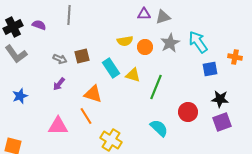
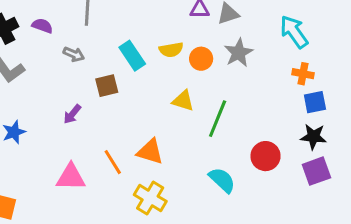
cyan arrow: (198, 42) -> (294, 32), moved
brown square: (82, 56) -> (107, 86), moved
orange cross: (235, 57) -> (303, 74), moved
gray arrow: (60, 59) -> (74, 54), moved
cyan rectangle: (111, 68) -> (132, 56), moved
blue square: (210, 69) -> (315, 102), moved
orange triangle: (93, 94) -> (150, 152), moved

